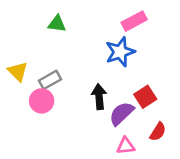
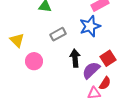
gray rectangle: (50, 80) -> (58, 34), moved
red semicircle: (158, 132) -> (105, 83), moved

